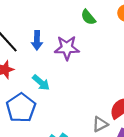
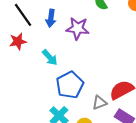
blue pentagon: (21, 108) -> (70, 85), moved

